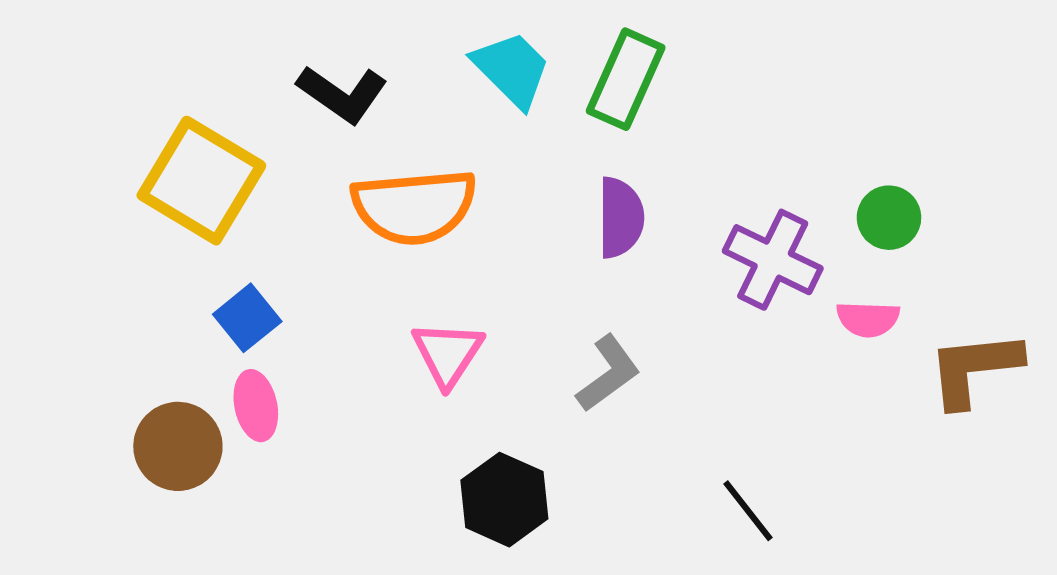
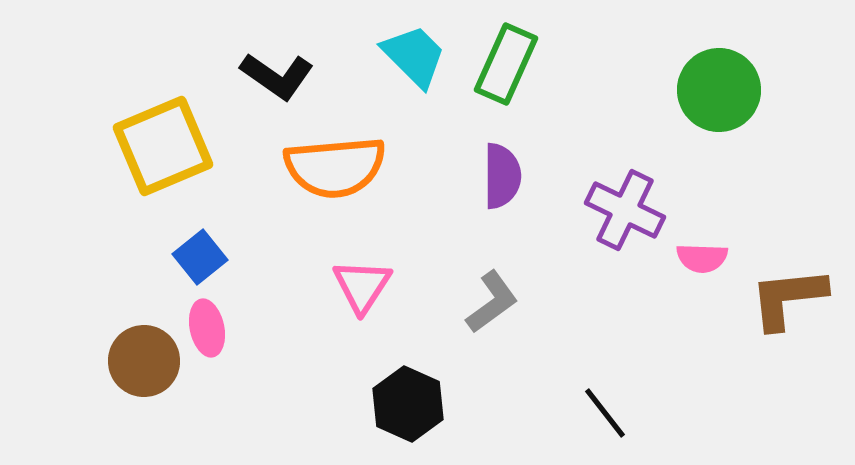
yellow square: (201, 181) -> (163, 146), turned 36
green circle: (889, 218) -> (719, 90), moved, size x1.6

